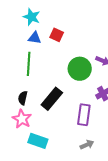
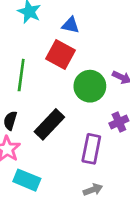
red square: (57, 35) -> (61, 54), moved, size x1.5
blue triangle: (35, 38) -> (71, 25), moved

